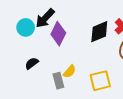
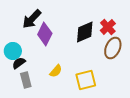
cyan circle: (26, 27) -> (13, 51), moved
gray rectangle: (58, 81) -> (26, 80), moved

